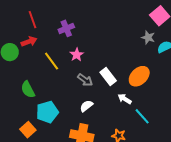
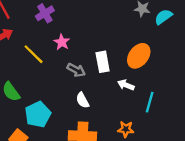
white rectangle: (108, 76) -> (103, 62), turned 36
white semicircle: (86, 106) -> (83, 100), turned -72
cyan line: (142, 116) -> (150, 102), turned 66

